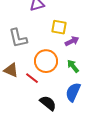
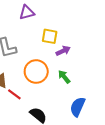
red line: (32, 78) -> (14, 94), moved
blue semicircle: (73, 92) -> (78, 107), moved

